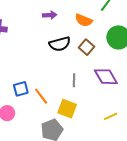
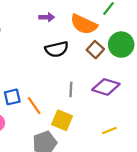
orange semicircle: (84, 20) -> (84, 24), size x1.4
brown square: (86, 47) -> (95, 50), moved
purple diamond: (106, 77) -> (106, 87), turned -45

